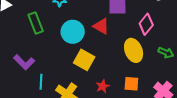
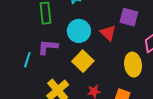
purple L-shape: (24, 62) -> (48, 47), moved, turned 125
cyan line: (41, 82) -> (27, 60), moved

